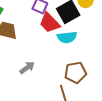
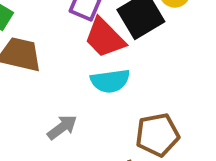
cyan semicircle: (67, 37) -> (110, 81), moved

